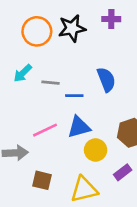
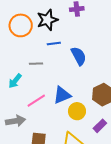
cyan arrow: (23, 73) -> (15, 81), moved
blue line: (74, 96) -> (54, 43), moved

